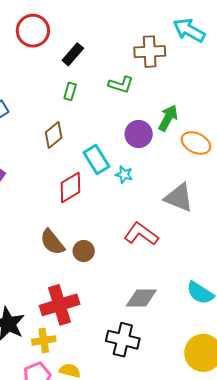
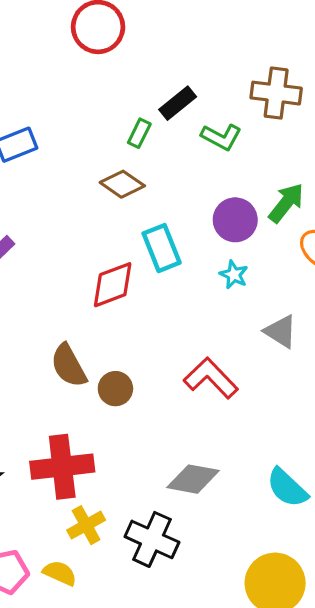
black rectangle: (73, 54) -> (178, 103), moved
brown diamond: (54, 135) -> (122, 184), moved, turned 64
cyan star: (124, 175) -> (234, 275), moved
gray triangle: (179, 198) -> (281, 332), size x0.7
yellow cross: (44, 340) -> (86, 525), moved, turned -30

